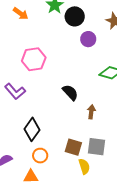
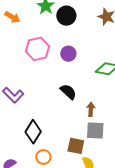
purple circle: (88, 39) -> (68, 54), moved
pink hexagon: (34, 59) -> (37, 49), moved
gray square: (96, 147) -> (95, 130), moved

